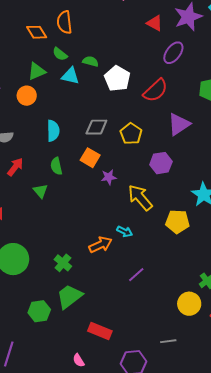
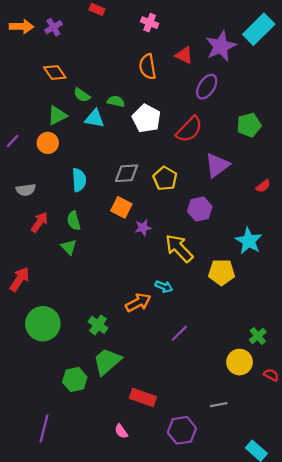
orange semicircle: (64, 22) -> (148, 67), moved
green semicircle: (56, 166) -> (74, 221), moved

